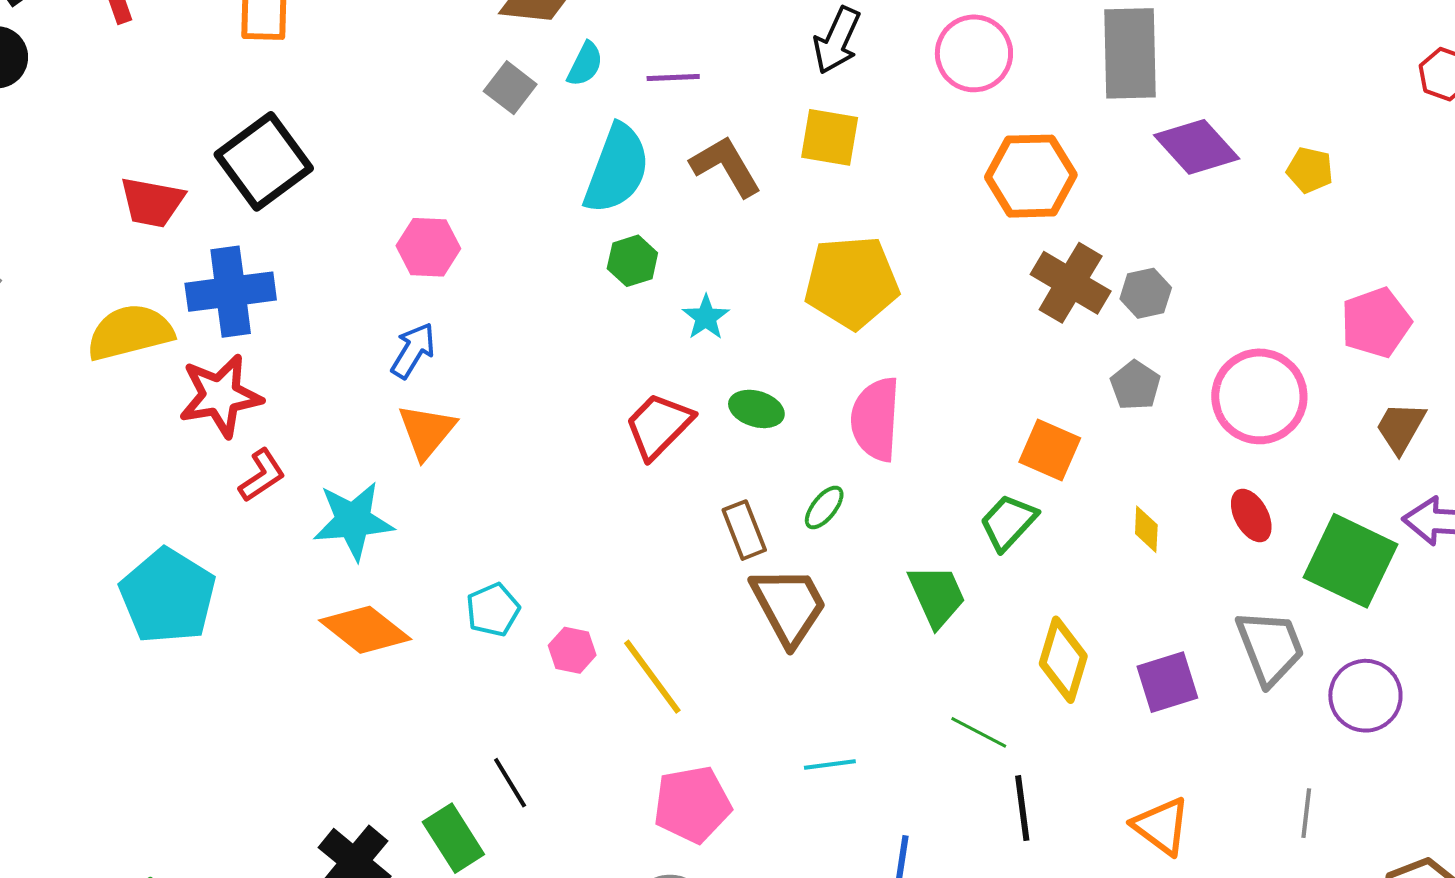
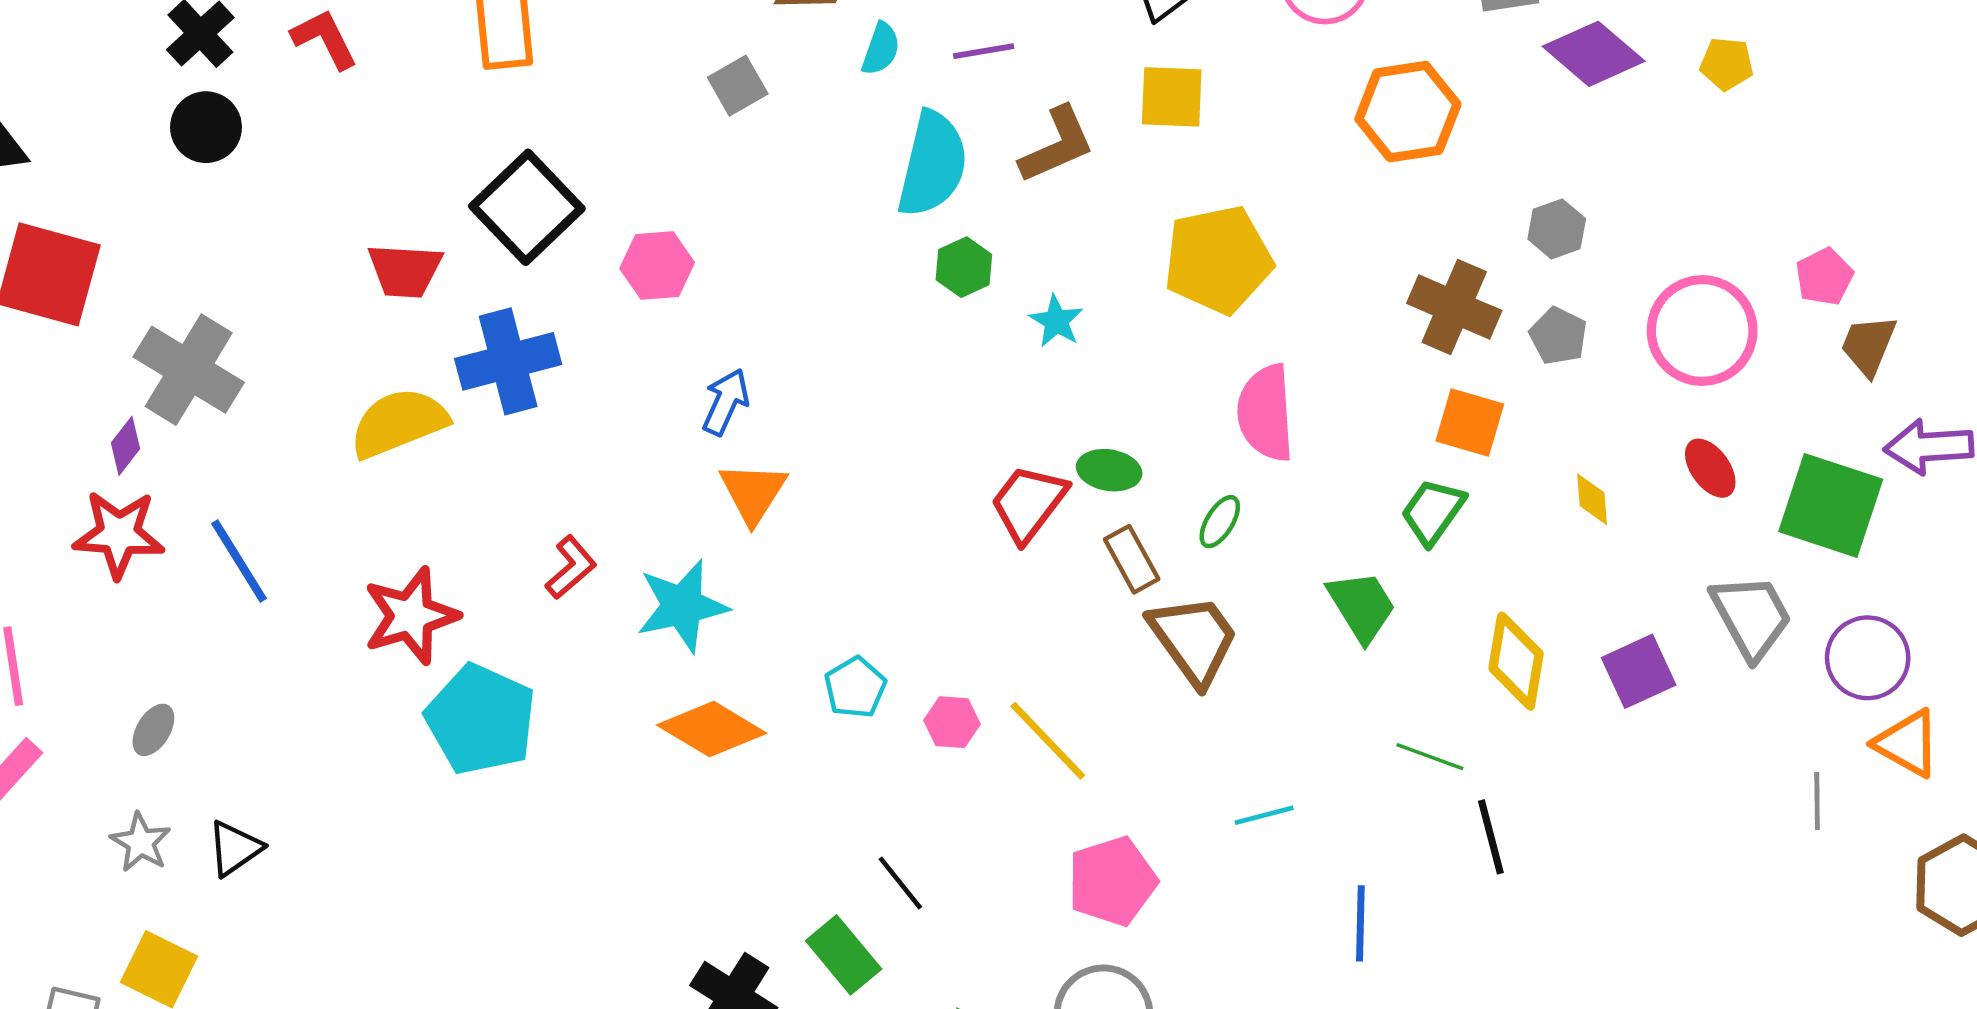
gray square: (510, 88) -> (738, 86), moved, turned 30
brown L-shape: (726, 166) -> (1057, 145), turned 104
pink hexagon: (428, 247) -> (657, 266), moved
brown cross: (1071, 283) -> (1454, 307), moved
pink pentagon: (1376, 323) -> (1824, 277), moved, size x0.7
red star: (220, 396) -> (411, 616), moved
green ellipse: (756, 409) -> (1109, 470), moved
red trapezoid: (659, 426) -> (1028, 503), moved
orange triangle: (1161, 826) -> (1907, 743), moved

